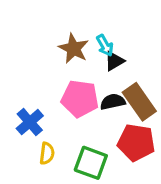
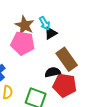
pink pentagon: (80, 99) -> (23, 43), moved
black semicircle: (113, 102) -> (53, 72), moved

